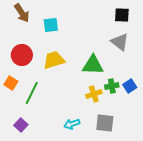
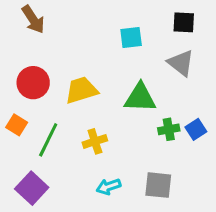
cyan square: (51, 25) -> (131, 37), moved
yellow cross: (94, 94) -> (95, 141), moved
purple square: (21, 125) -> (32, 188), size x1.5

